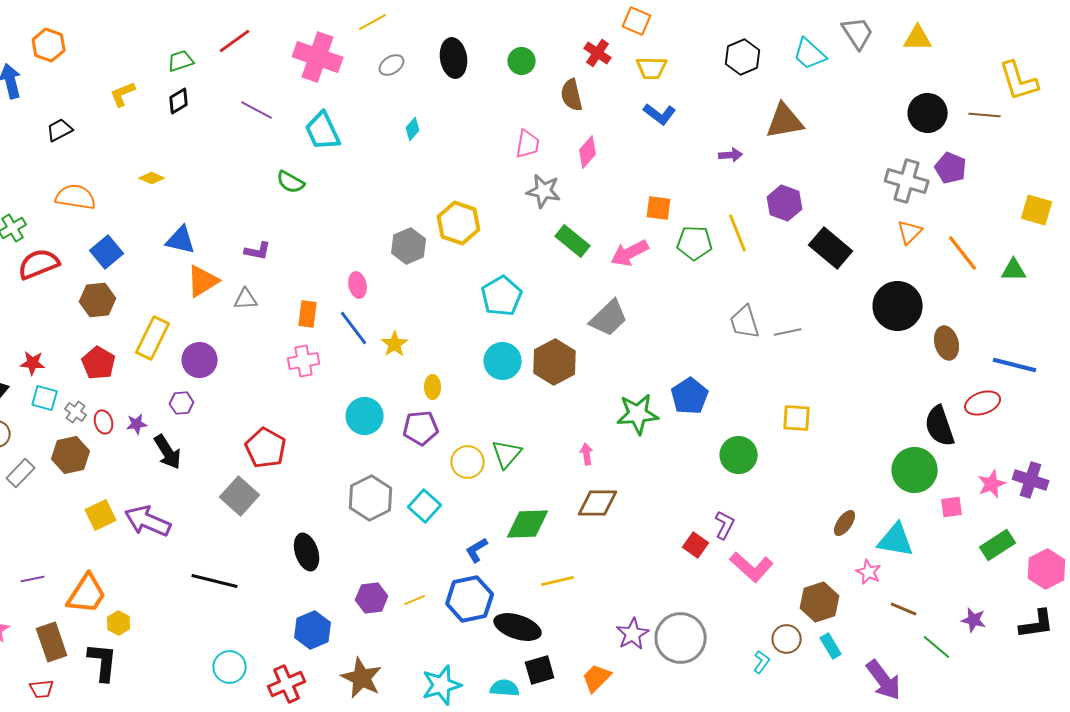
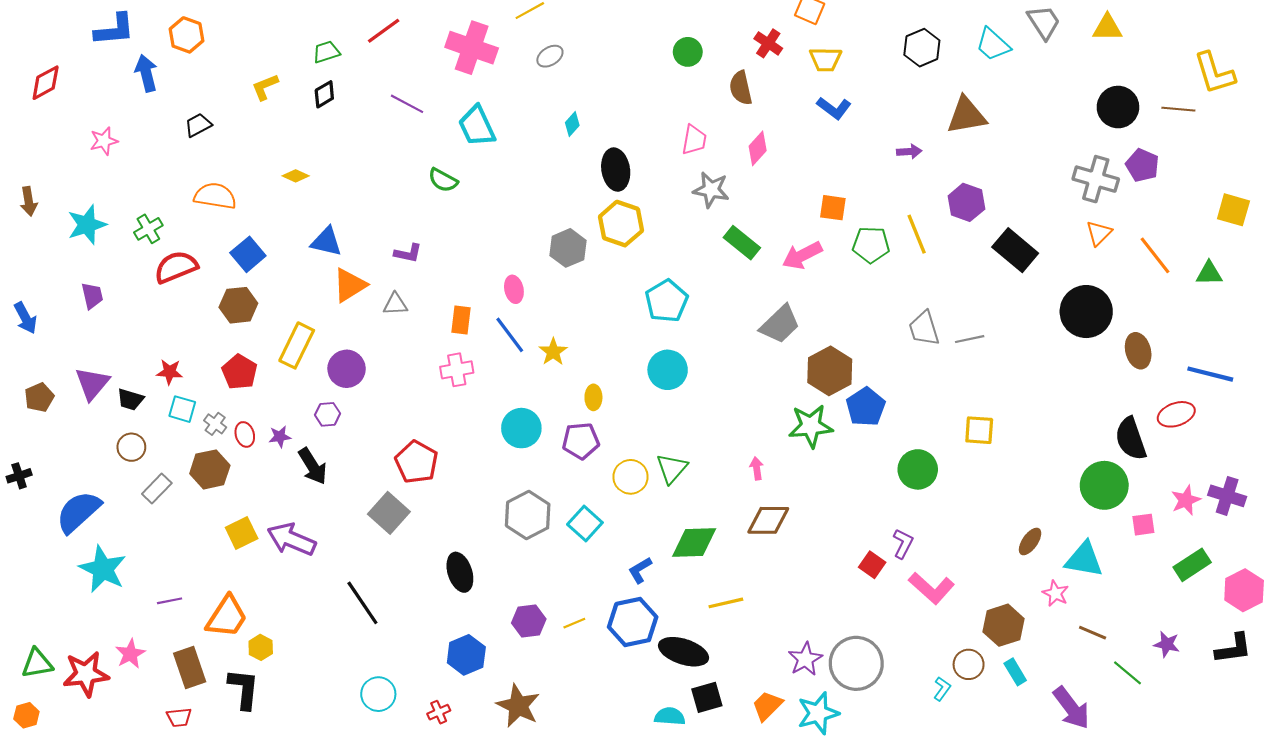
black ellipse: (454, 58) -> (616, 170), moved
brown hexagon: (555, 362) -> (830, 371), moved
black line: (215, 581) -> (362, 603), turned 42
red cross: (287, 684) -> (439, 712), size x0.6
cyan star: (442, 685) -> (818, 713), moved

